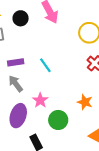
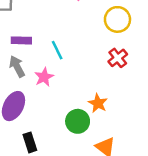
pink star: (40, 100) -> (44, 77), moved
green circle: (58, 120) -> (78, 121), moved

